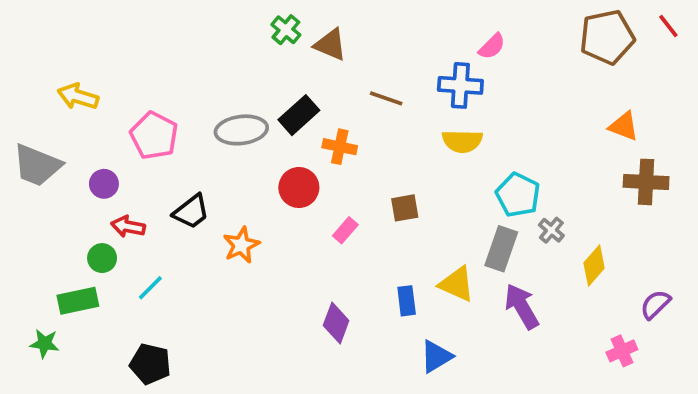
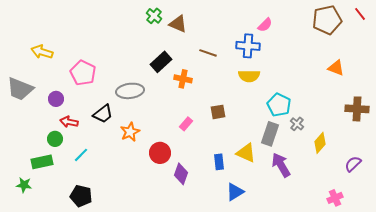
gray ellipse: (241, 130) -> (130, 91), moved
brown cross: (646, 182) -> (357, 109), moved
red circle: (299, 188) -> (160, 153), moved
pink cross: (622, 351) -> (335, 198), moved

